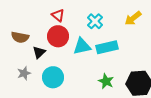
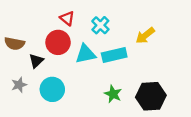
red triangle: (58, 15) -> (67, 18), moved
yellow arrow: (133, 18) -> (145, 36), moved

